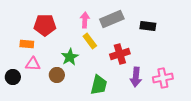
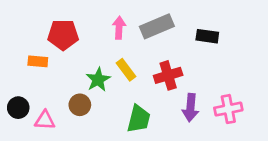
yellow rectangle: (90, 41) -> (126, 70), moved
pink triangle: (33, 64) -> (45, 120), moved

